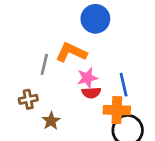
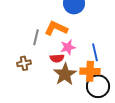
red semicircle: (91, 93) -> (57, 58), moved
brown star: (51, 121) -> (65, 74), moved, size x1.6

